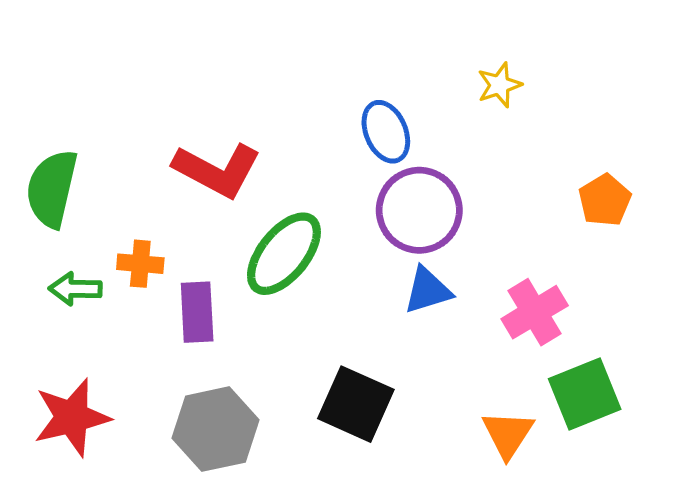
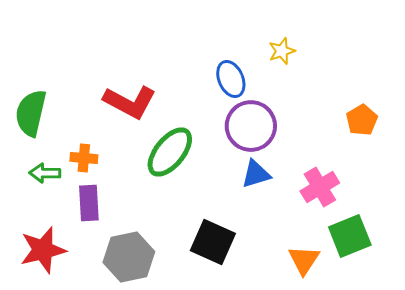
yellow star: (499, 85) -> (282, 51), moved
purple rectangle: (197, 312) -> (89, 203), moved

